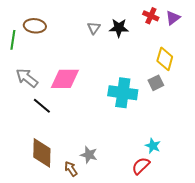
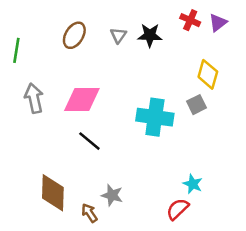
brown ellipse: (35, 26) -> (74, 35), moved, turned -65
gray arrow: (27, 78) -> (34, 98), turned 40
black line: (42, 106) -> (89, 141), moved

